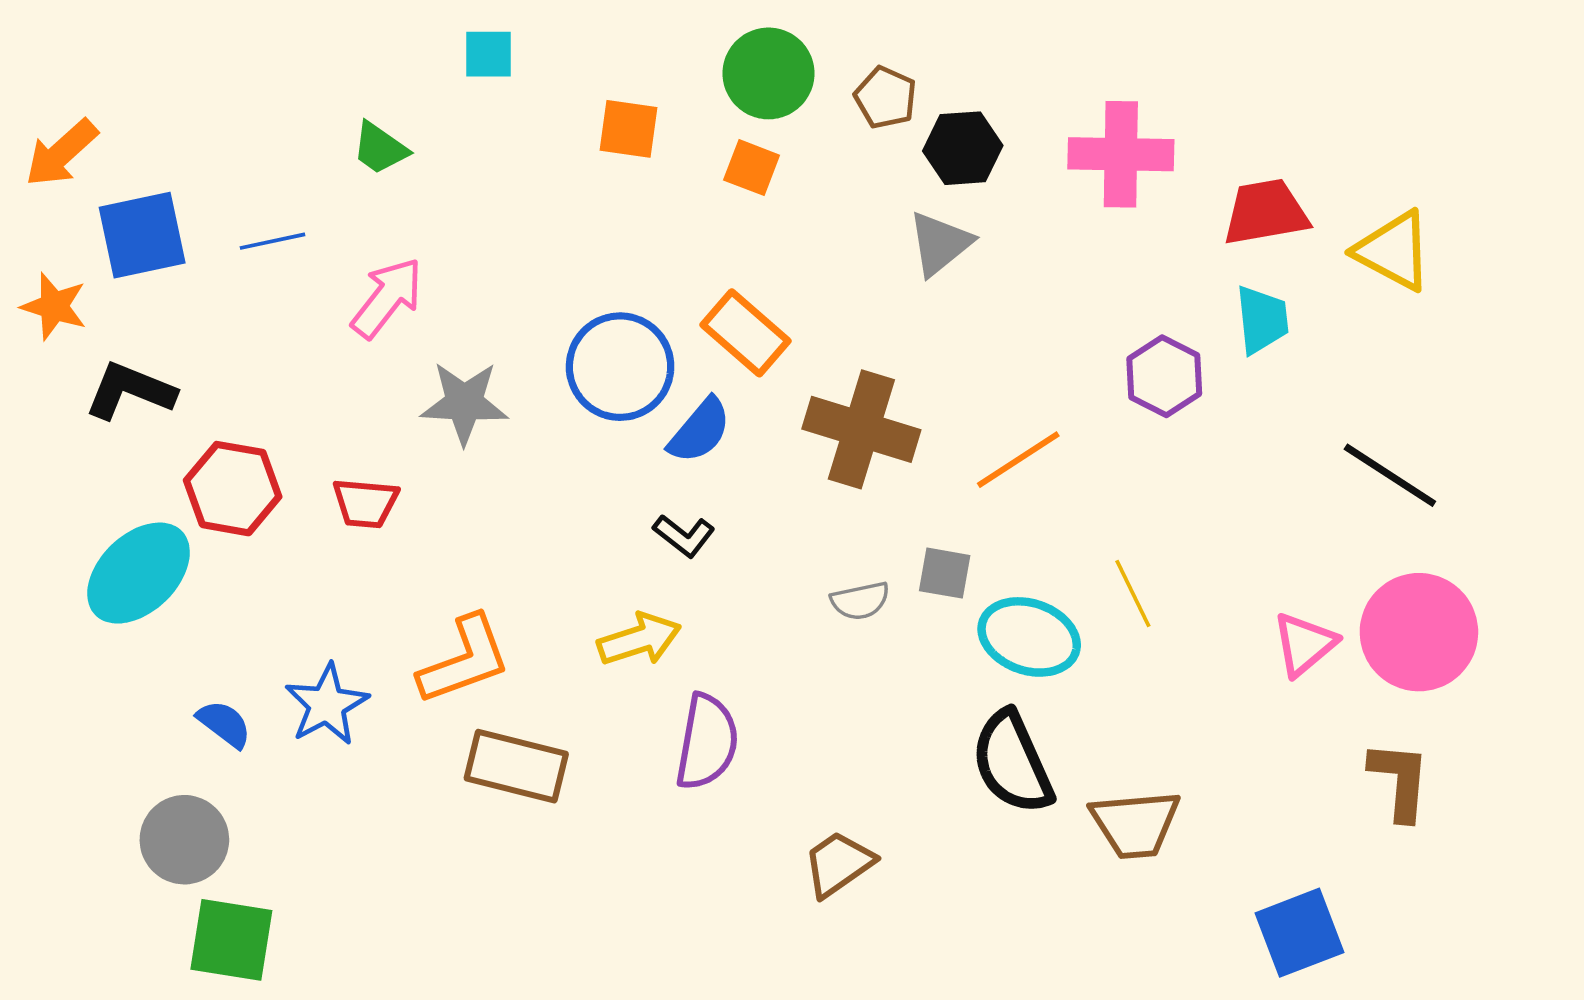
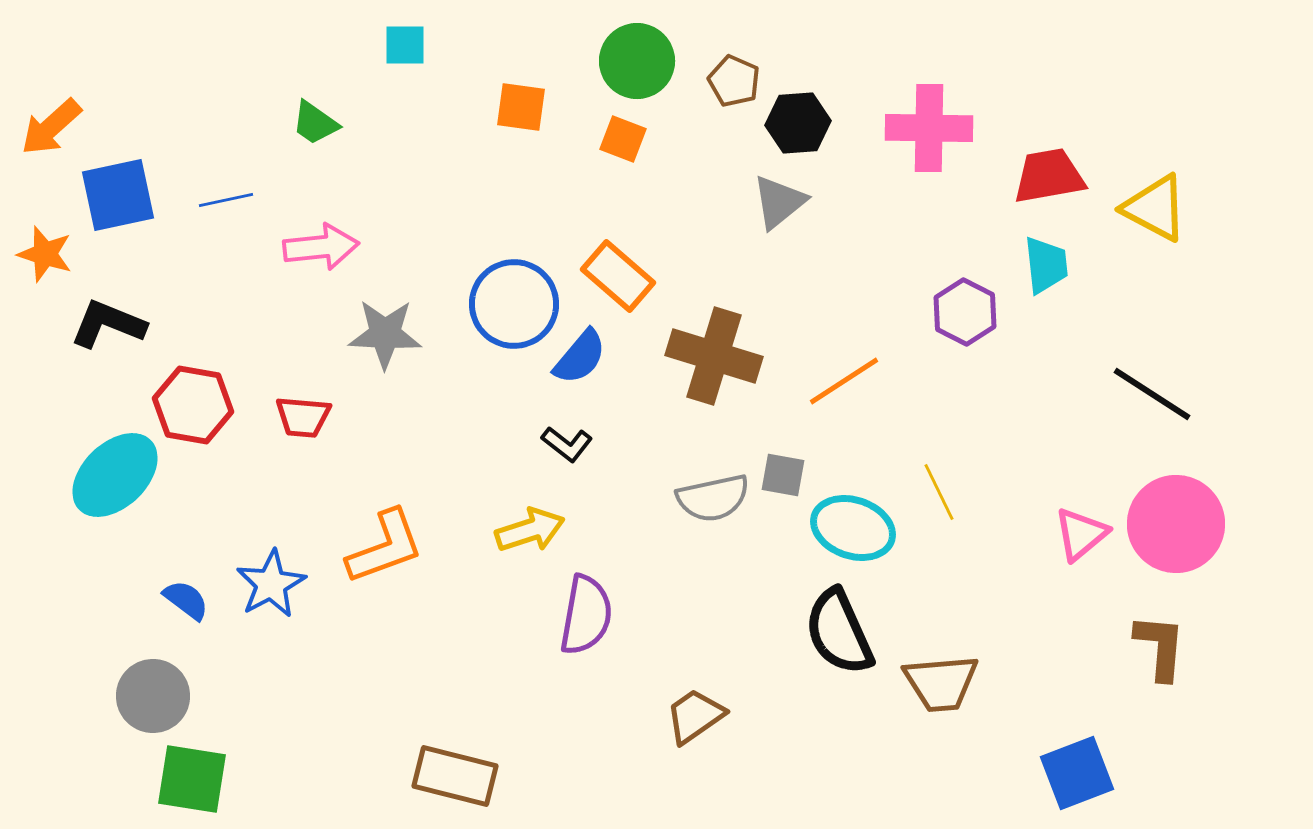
pink arrow: (387, 298) -> (321, 247), turned 46
gray semicircle: (860, 601) -> (713, 498), size x1.5
brown rectangle: (516, 766) -> (455, 776), moved

